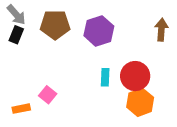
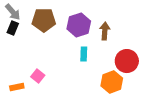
brown arrow: (161, 30) -> (105, 31), moved
red circle: (135, 76) -> (127, 61), moved
cyan rectangle: (105, 77) -> (84, 54), moved

